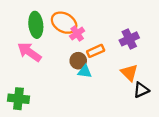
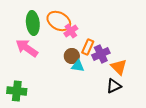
purple cross: (129, 39) -> (101, 54), moved
orange rectangle: (96, 51) -> (88, 47), turned -42
black triangle: (141, 90) -> (114, 86), moved

